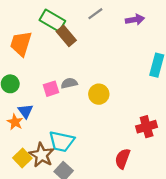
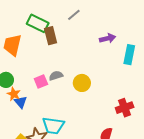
purple arrow: (135, 20) -> (107, 38), moved
brown rectangle: (66, 36) -> (51, 36), turned 30
orange star: (15, 122) -> (14, 94), moved

